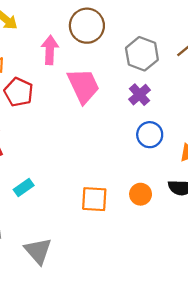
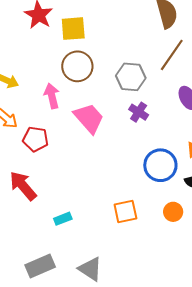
blue circle: (150, 135) -> (160, 165), moved, size x1.4
cyan rectangle: (24, 188) -> (63, 219), turned 30
orange circle: (141, 194) -> (173, 212), moved

